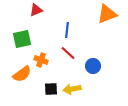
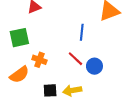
blue line: (67, 30) -> (82, 32), moved
red line: (68, 53) -> (75, 59), moved

